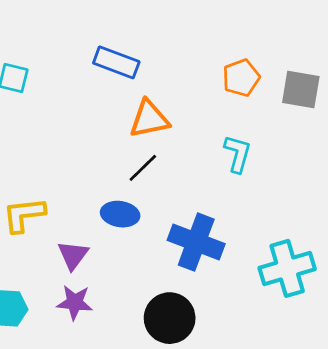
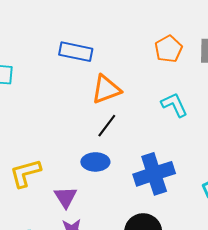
cyan L-shape: (238, 154) -> (174, 105), turned -32
blue cross: (196, 242) -> (154, 174), turned -30

